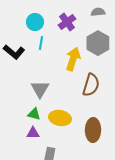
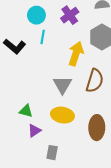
gray triangle: (40, 89) -> (62, 85), moved
green triangle: (34, 114) -> (26, 111), moved
purple triangle: (33, 133) -> (34, 131), turned -32

